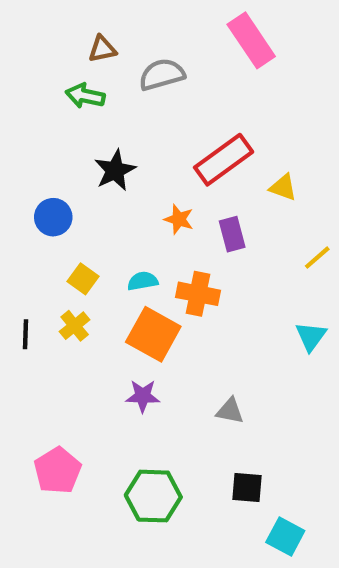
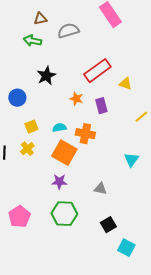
yellow square: (83, 279) -> (31, 127), turned 32
cyan triangle: (311, 336) -> (131, 160), moved
black square: (247, 488) -> (108, 225), turned -35
green hexagon: (153, 496) -> (64, 214), moved

